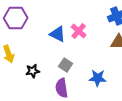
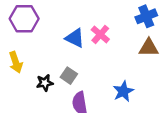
gray square: (66, 65) -> (69, 76), moved
blue star: (98, 78) -> (123, 91), turned -30

